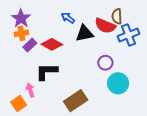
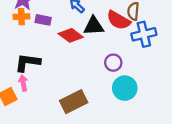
red diamond: (52, 44) -> (71, 35), moved
purple rectangle: (30, 45) -> (43, 20), moved, turned 48
black L-shape: (47, 72) -> (28, 62), moved

